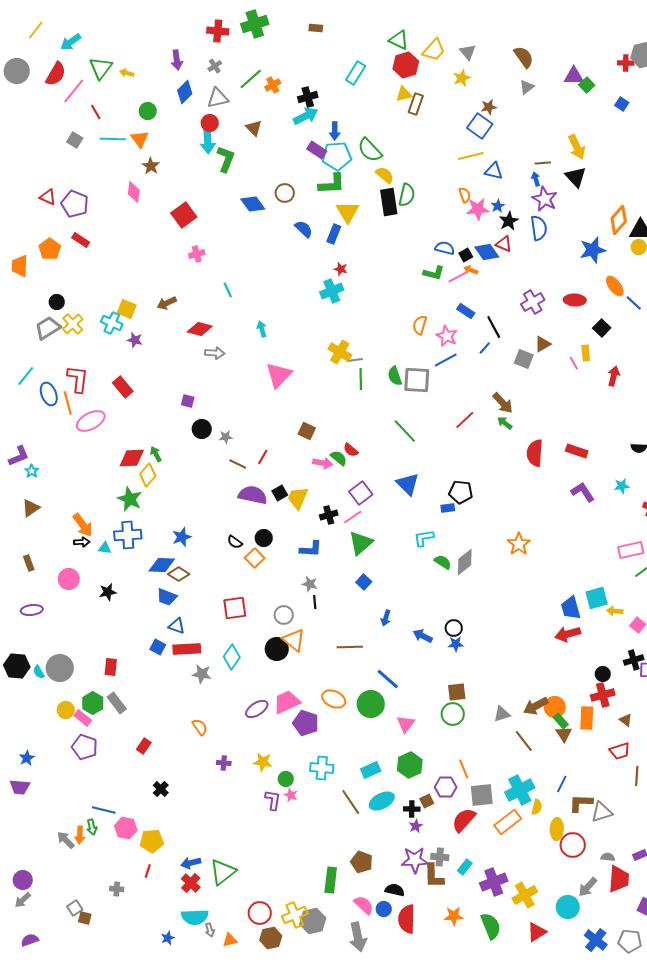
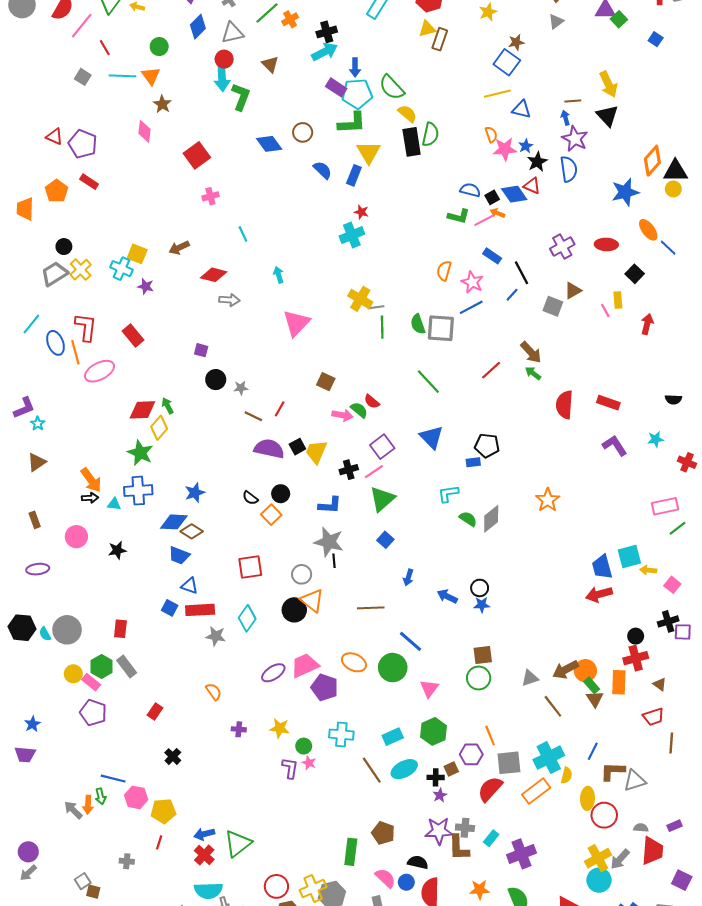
gray star: (310, 584) -> (329, 542), size x1.8
yellow cross: (525, 895) -> (598, 858), moved

